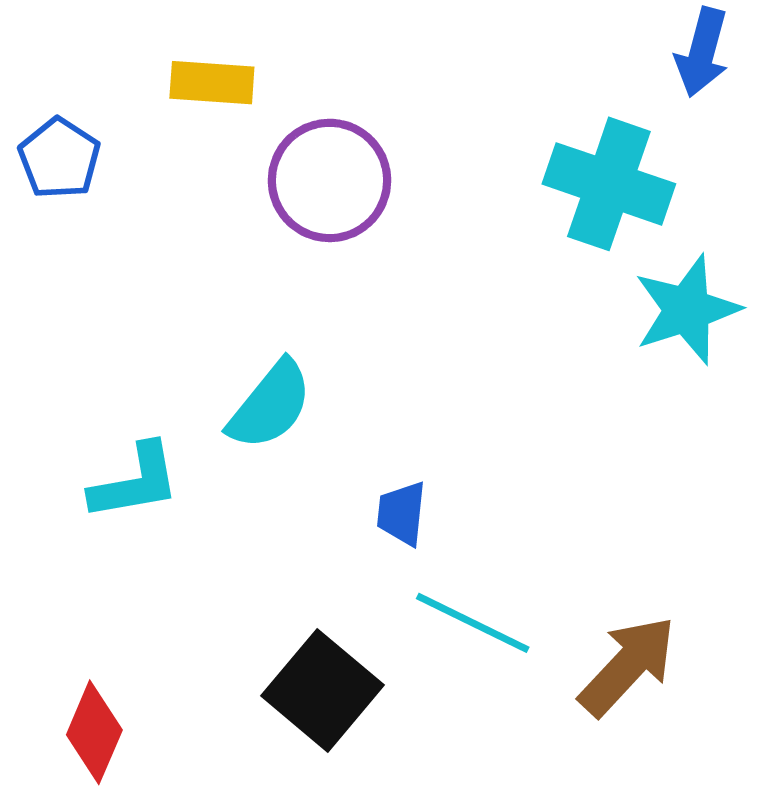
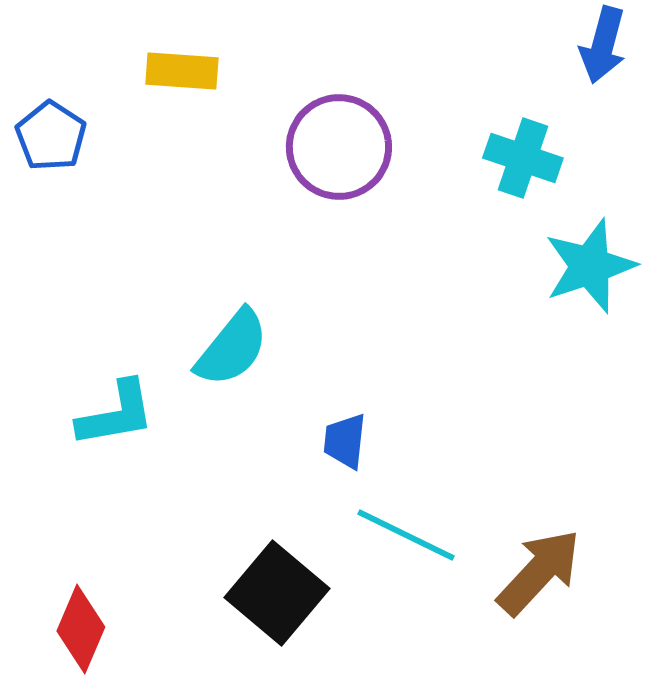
purple circle: (329, 180) -> (339, 147), moved
cyan cross: (609, 184) -> (523, 158), size x0.7

